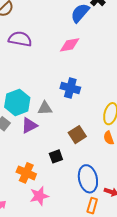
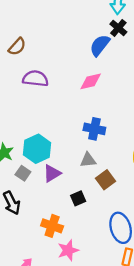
gray triangle: (45, 108) -> (88, 160), moved
black square: (56, 156) -> (78, 198), moved

